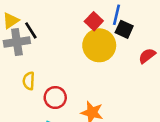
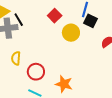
red square: (94, 21) -> (55, 16), moved
yellow circle: (99, 45) -> (71, 33), size x0.7

